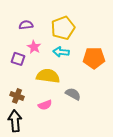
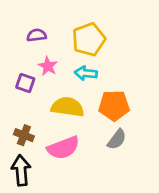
orange pentagon: (94, 58) -> (114, 106), moved
gray semicircle: (73, 94) -> (117, 139), moved, turned 98
pink semicircle: (45, 105) -> (63, 148), size x1.6

